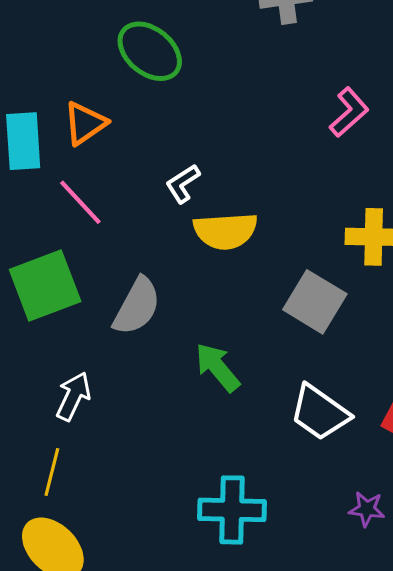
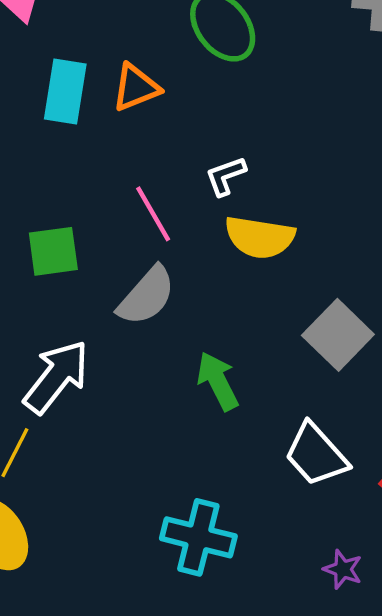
pink line: (80, 202) -> (153, 214), moved
green square: (45, 285) -> (53, 251), size x0.7
white arrow: (73, 396) -> (56, 377), size x1.5

